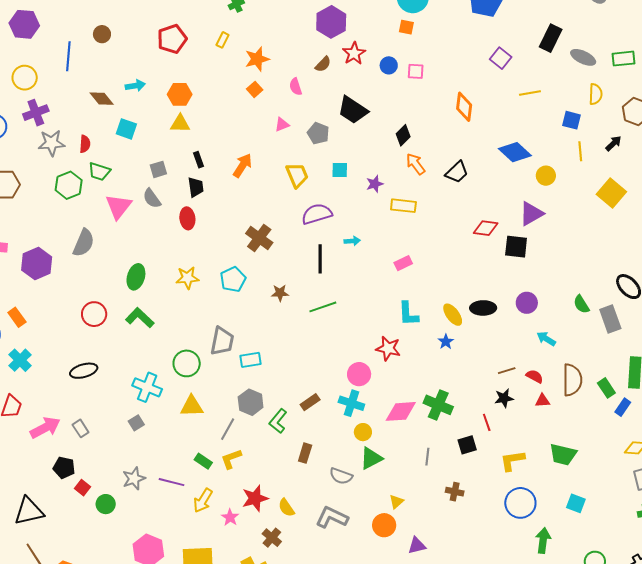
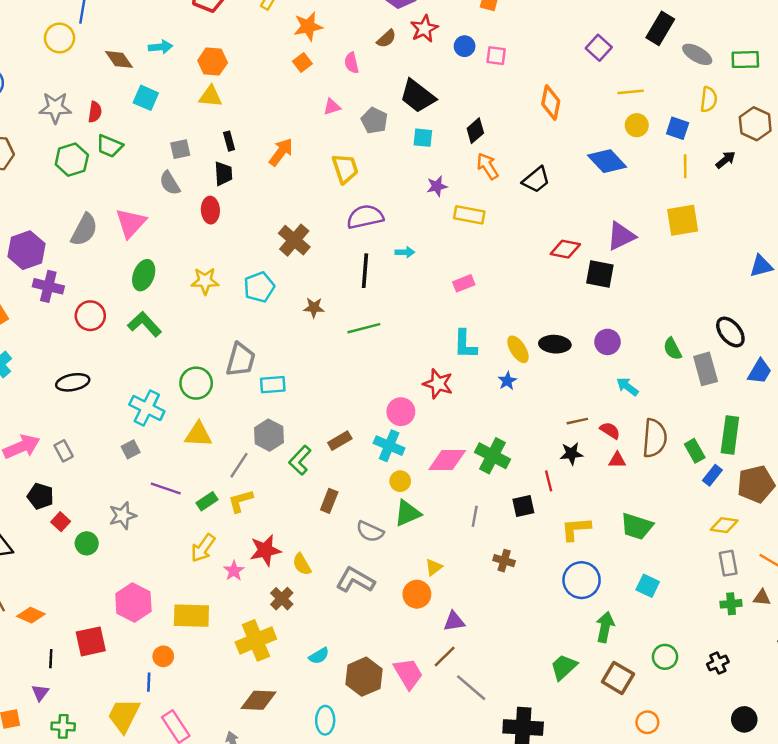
yellow circle: (25, 78) -> (59, 38), moved
purple cross: (36, 113) -> (48, 286), moved, turned 30
cyan square: (340, 170) -> (423, 138), moved
yellow circle: (546, 176) -> (637, 125), moved
yellow square: (611, 193) -> (683, 220), moved, turned 36
pink triangle: (118, 206) -> (131, 223), moved
green rectangle: (203, 461) -> (207, 501), turned -72
purple line: (172, 482) -> (166, 489), moved

